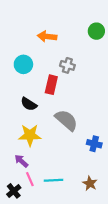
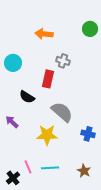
cyan circle: (23, 64) -> (13, 63), moved
yellow star: (30, 135) -> (47, 135), moved
purple arrow: (21, 161) -> (12, 122), moved

